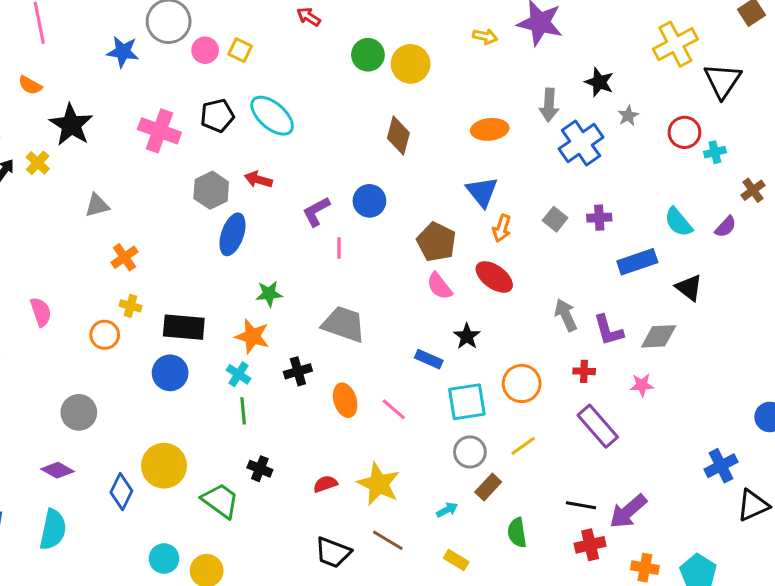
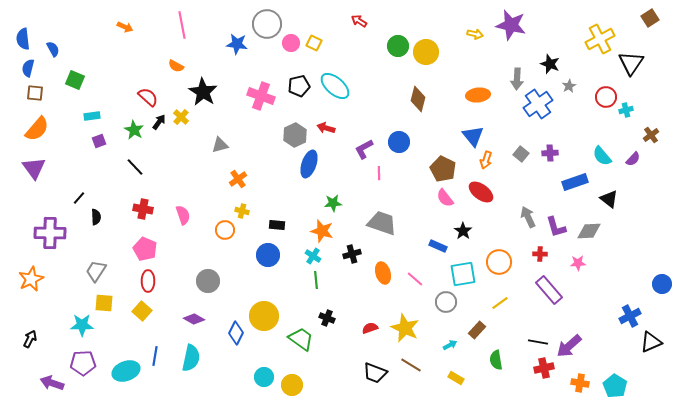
black rectangle: (184, 327) -> (277, 225), size x0.6
gray circle: (470, 452) -> (446, 302), moved

